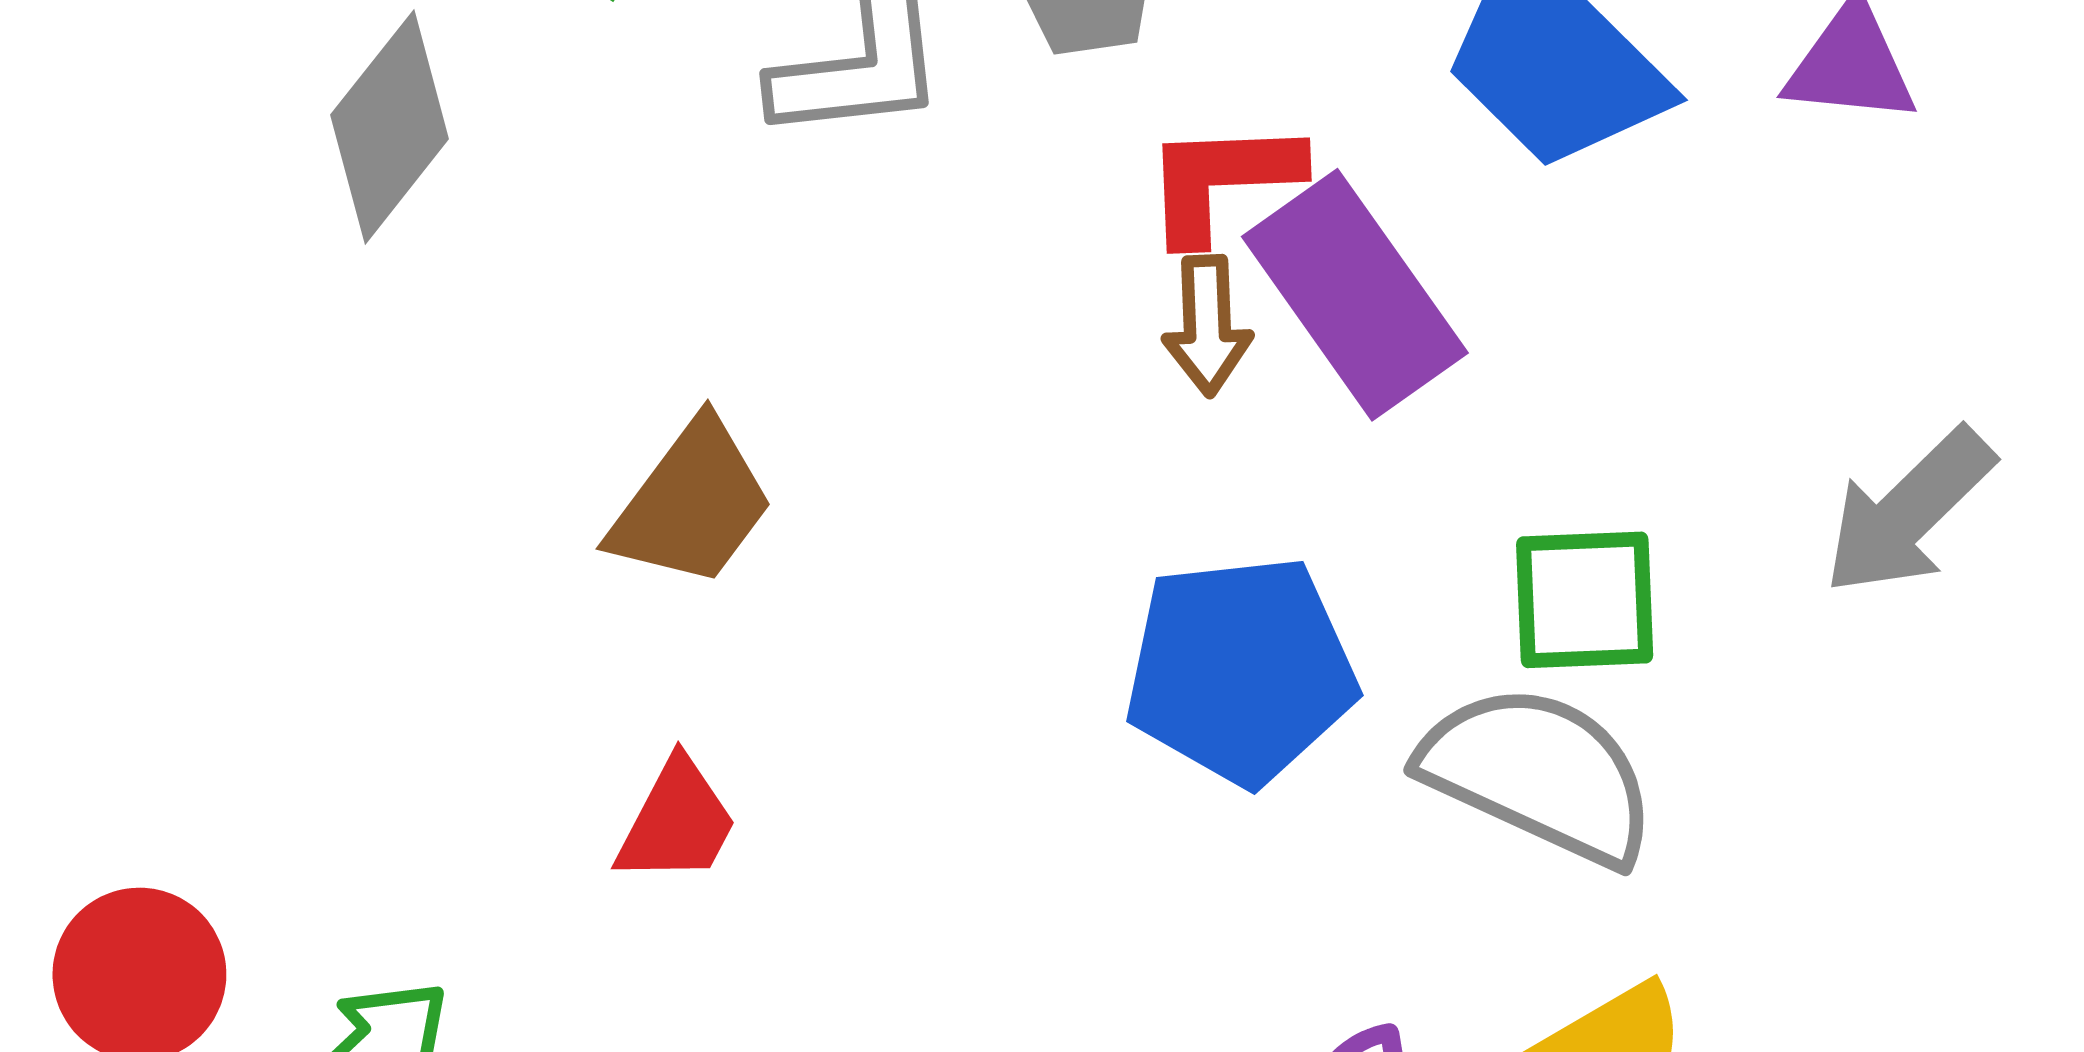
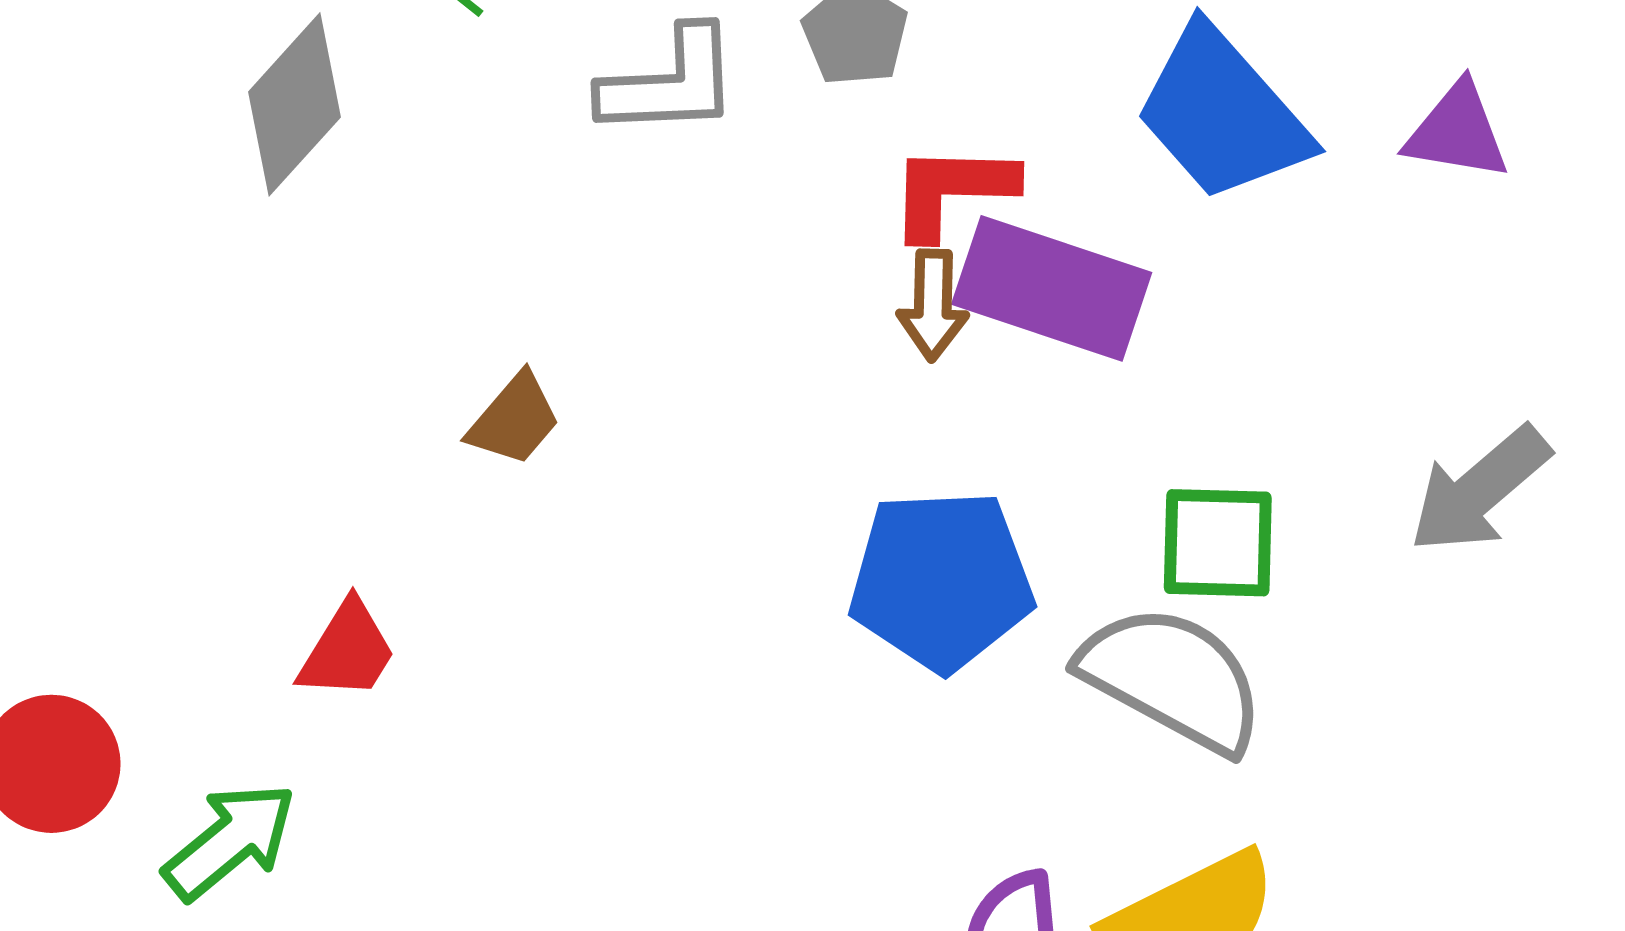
purple rectangle: (1355, 295) -> (1052, 288), turned -40
brown trapezoid: (692, 504) -> (514, 419), size x0.7
red trapezoid: (677, 822) -> (347, 650), moved

